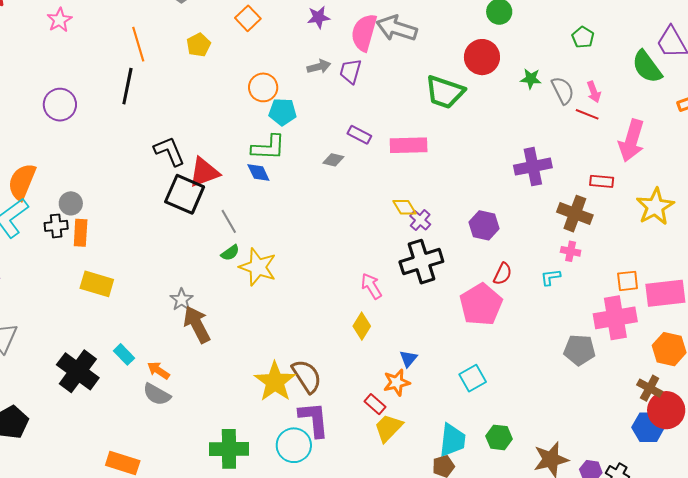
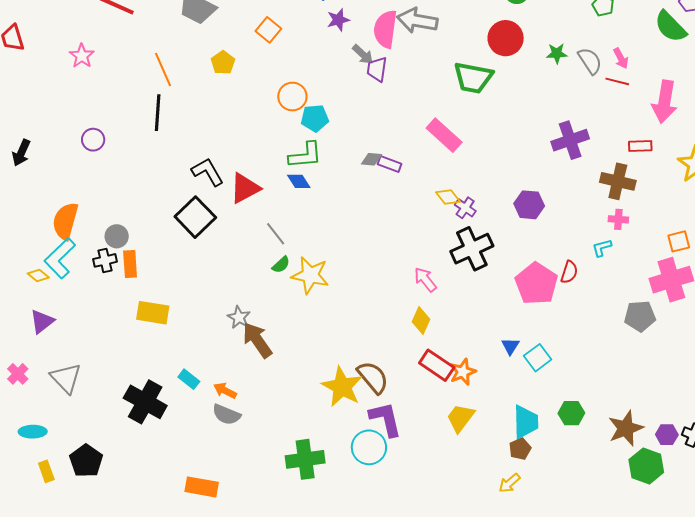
gray arrow: (319, 67) -> (363, 54), moved, turned 65
purple circle: (60, 105) -> (93, 140), size x0.7
purple rectangle: (359, 135) -> (390, 164), moved
pink rectangle: (409, 145) -> (444, 135), turned 51
black square: (185, 194) -> (195, 217), moved, turned 30
red semicircle: (503, 274) -> (569, 272), moved
blue triangle: (408, 359) -> (510, 346), moved
red rectangle: (375, 404) -> (437, 365), moved, size x1.6

